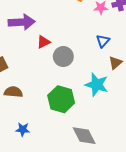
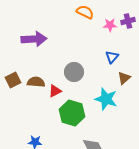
red triangle: (44, 42) -> (55, 91), moved
brown semicircle: (13, 92) -> (36, 82), moved

